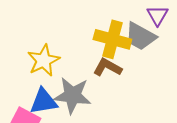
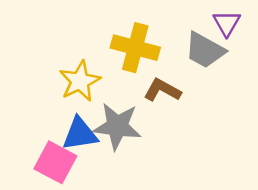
yellow cross: (112, 39) -> (135, 48), moved

